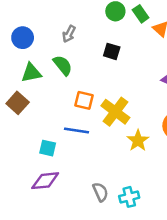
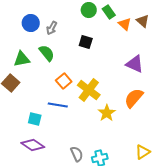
blue circle: (23, 38) -> (31, 23), moved
orange square: (84, 100) -> (64, 81), turned 35
purple diamond: (45, 181) -> (33, 145), turned 40

